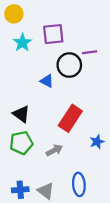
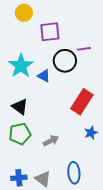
yellow circle: (14, 14) -> (24, 13), moved
cyan star: (22, 43) -> (21, 66), moved, size x1.4
red rectangle: (70, 118) -> (82, 102), moved

